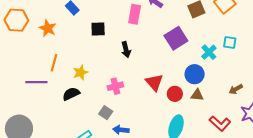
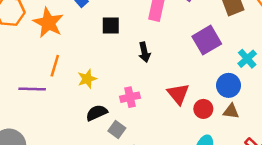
orange star: (48, 28) -> (48, 23), size x1.4
black semicircle: (71, 94) -> (97, 113), moved

